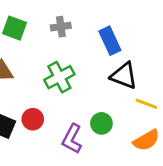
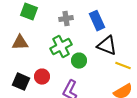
gray cross: (61, 27) -> (66, 19), moved
green circle: (101, 123) -> (79, 61), moved

